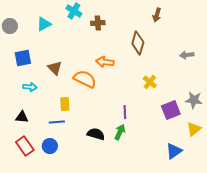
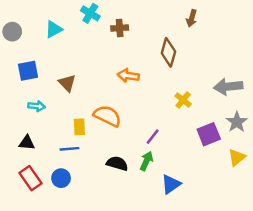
gray arrow: (187, 55) -> (228, 87), moved, size x1.6
orange semicircle: (85, 79) -> (107, 116), moved
gray star: (194, 100) -> (237, 122), turned 30
purple line: (125, 112) -> (153, 137), turned 40
blue triangle: (174, 151) -> (171, 184), moved

